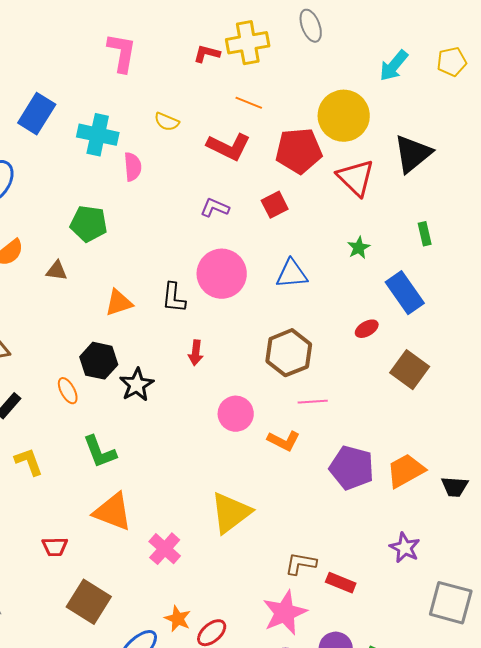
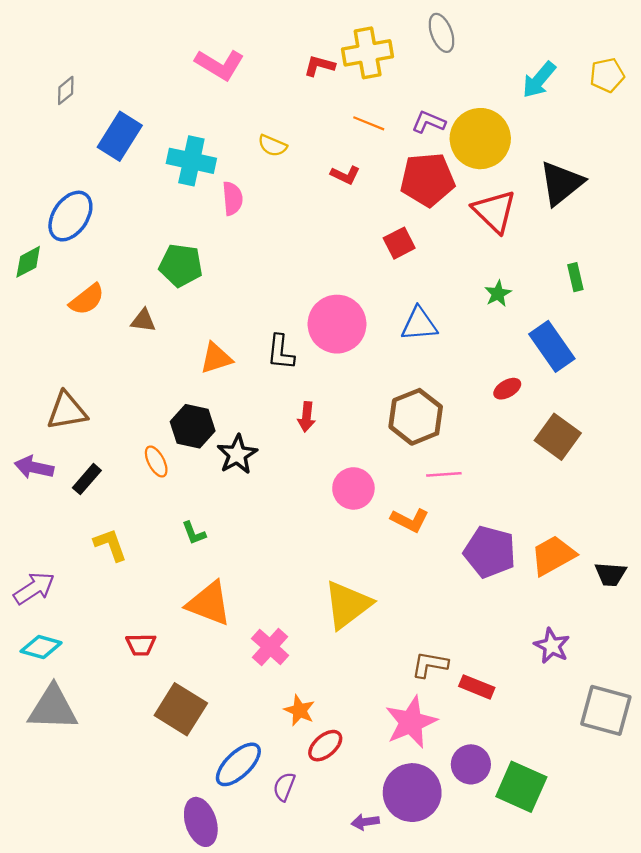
pink L-shape: (122, 53) -> (220, 65), turned 111
red L-shape: (229, 147) -> (345, 175), size x0.6
purple L-shape: (215, 208) -> (429, 122), moved
green L-shape: (100, 452) -> (194, 533), size x0.6
orange star: (178, 619) -> (299, 710), moved

